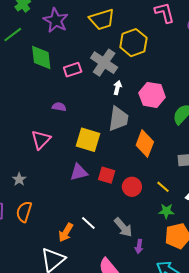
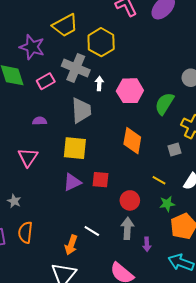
purple star: (56, 20) -> (32, 47), moved
white arrow: (117, 88) -> (99, 83), moved
gray trapezoid: (118, 119) -> (81, 110), moved
red circle: (132, 187) -> (130, 200), moved
gray arrow: (123, 227) -> (127, 228), turned -125

